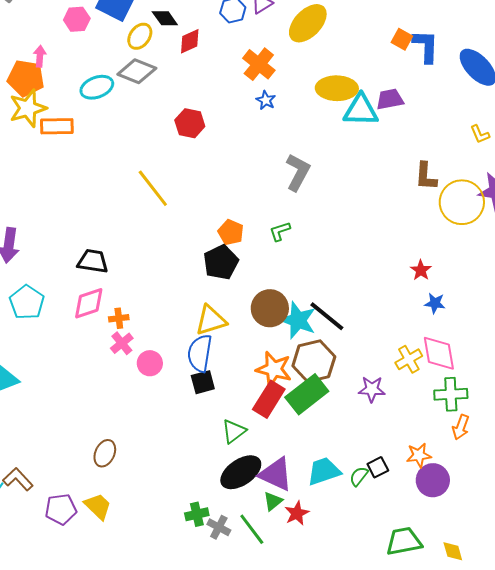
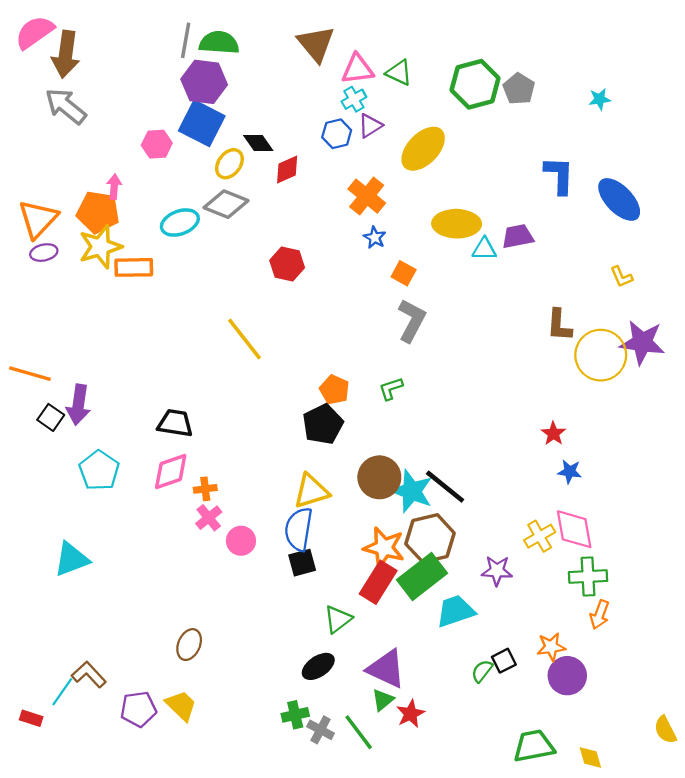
orange square: (402, 39) -> (404, 273), moved
cyan triangle: (361, 110) -> (484, 249), size x0.6
cyan trapezoid: (324, 471) -> (455, 611), moved
black ellipse: (241, 472) -> (318, 666), moved, size x0.7

